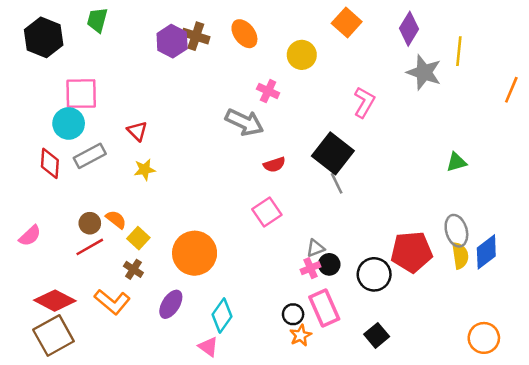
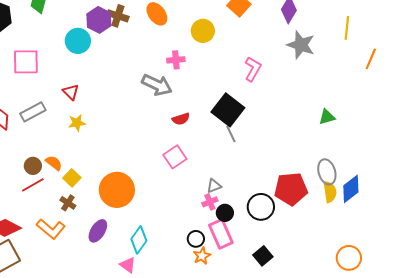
yellow line: (459, 51) -> (347, 28), moved
pink cross: (268, 91) -> (176, 60), turned -30
cyan circle: (69, 123) -> (78, 41), moved
black circle: (329, 264) -> (225, 213), moved

